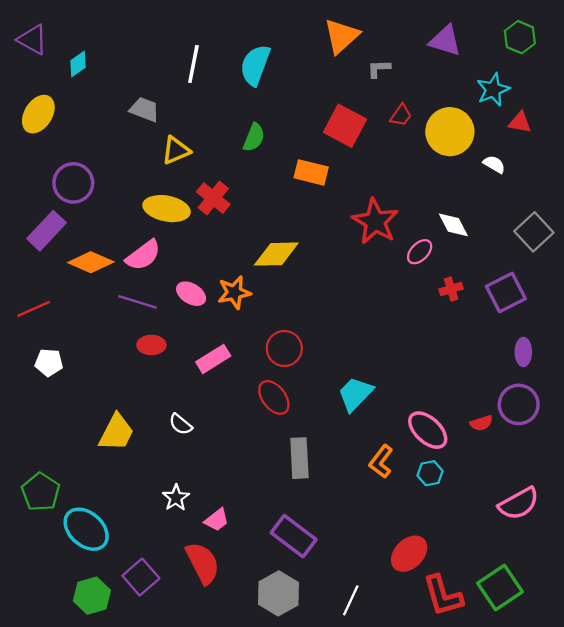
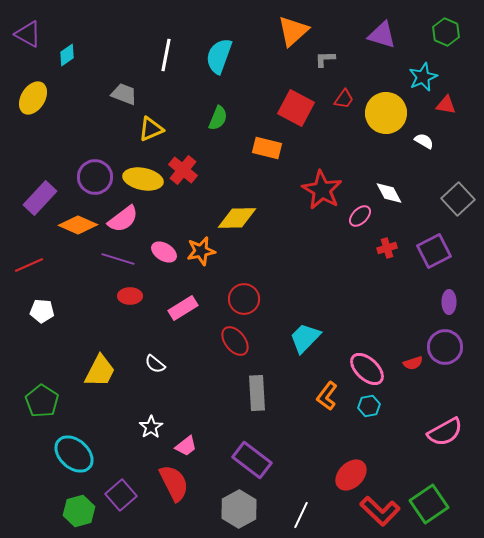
purple circle: (73, 183) -> (95, 177), moved
green pentagon: (41, 492) -> (42, 401), moved
red L-shape: (443, 596) -> (380, 511), turned -30

